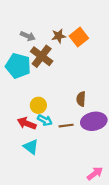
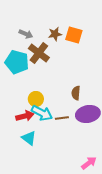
orange square: (79, 37) -> (74, 35), turned -36
cyan arrow: (45, 120) -> (42, 113), size x1.5
red arrow: (27, 123) -> (25, 116), turned 144

